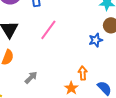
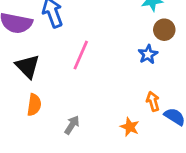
orange arrow: (83, 73) -> (153, 101), moved

